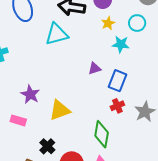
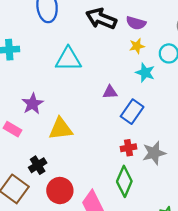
cyan triangle: (57, 34) -> (68, 59), moved
red cross: (117, 106) -> (129, 148), moved
green diamond: (102, 134) -> (124, 181), moved

